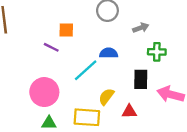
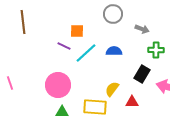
gray arrow: (141, 28) -> (142, 29), turned 40
cyan line: (86, 70) -> (86, 53), moved
black rectangle: (141, 79) -> (142, 74), turned 30

